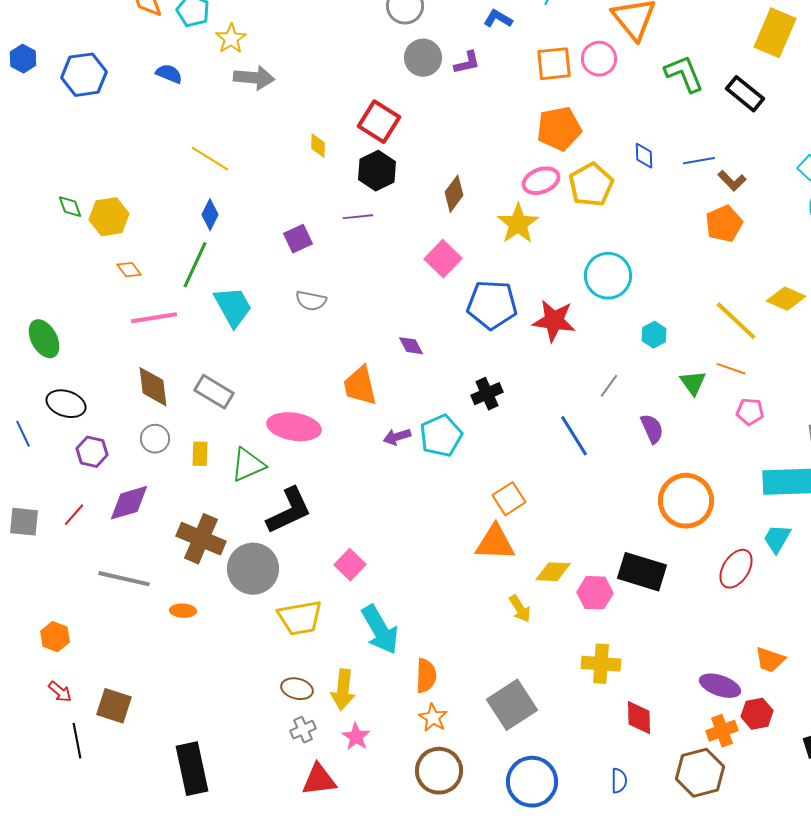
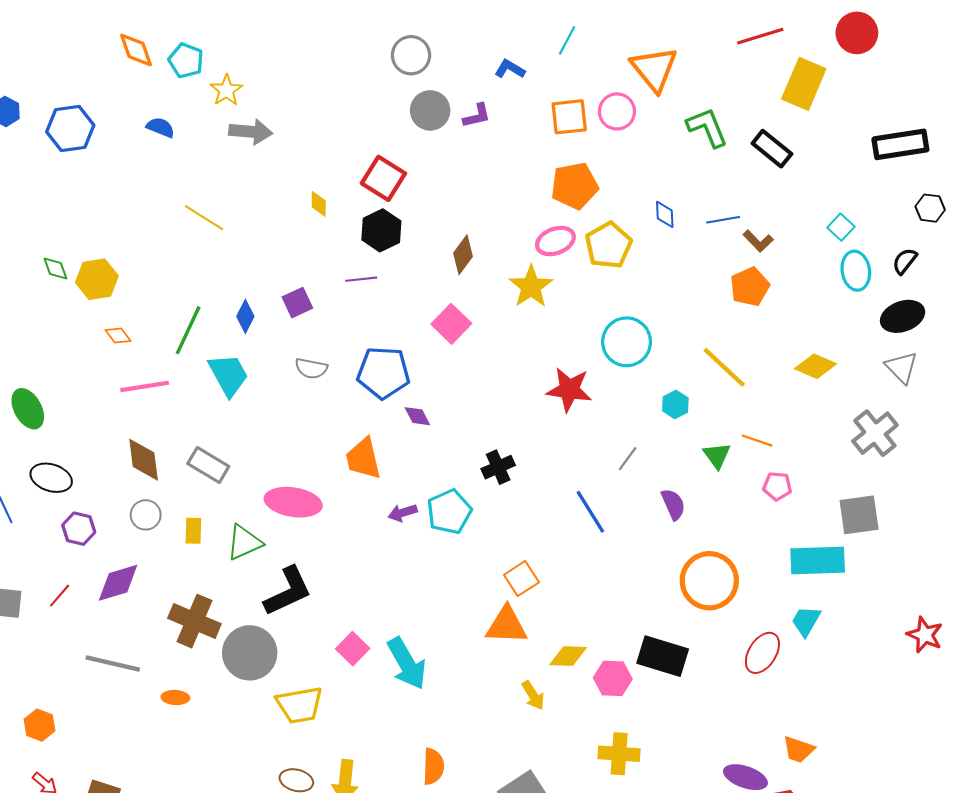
blue diamond: (210, 215) -> (245, 316), moved
blue pentagon: (492, 305) -> (383, 373), moved
yellow line: (736, 321) -> (724, 367), moved
cyan arrow: (380, 630) -> (407, 664), moved

